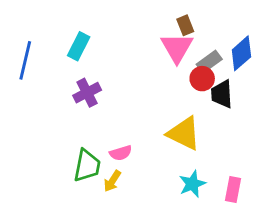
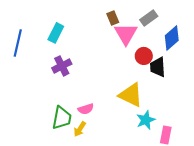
brown rectangle: (185, 25) -> (113, 18), moved
gray rectangle: (209, 62) -> (149, 18), moved
cyan star: (192, 184) -> (146, 120), moved

